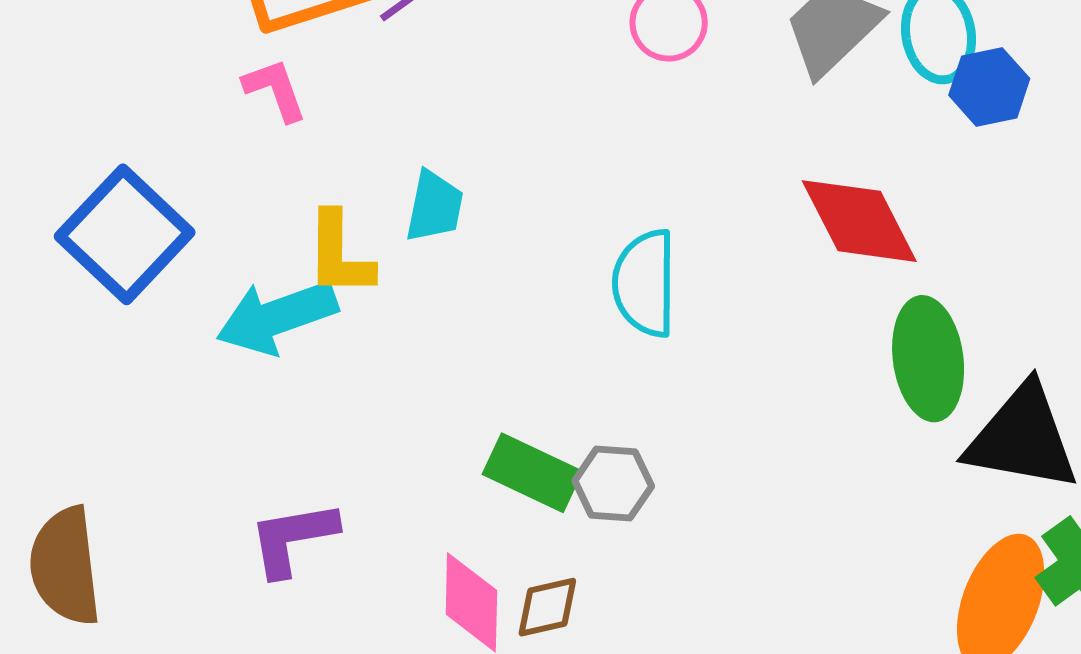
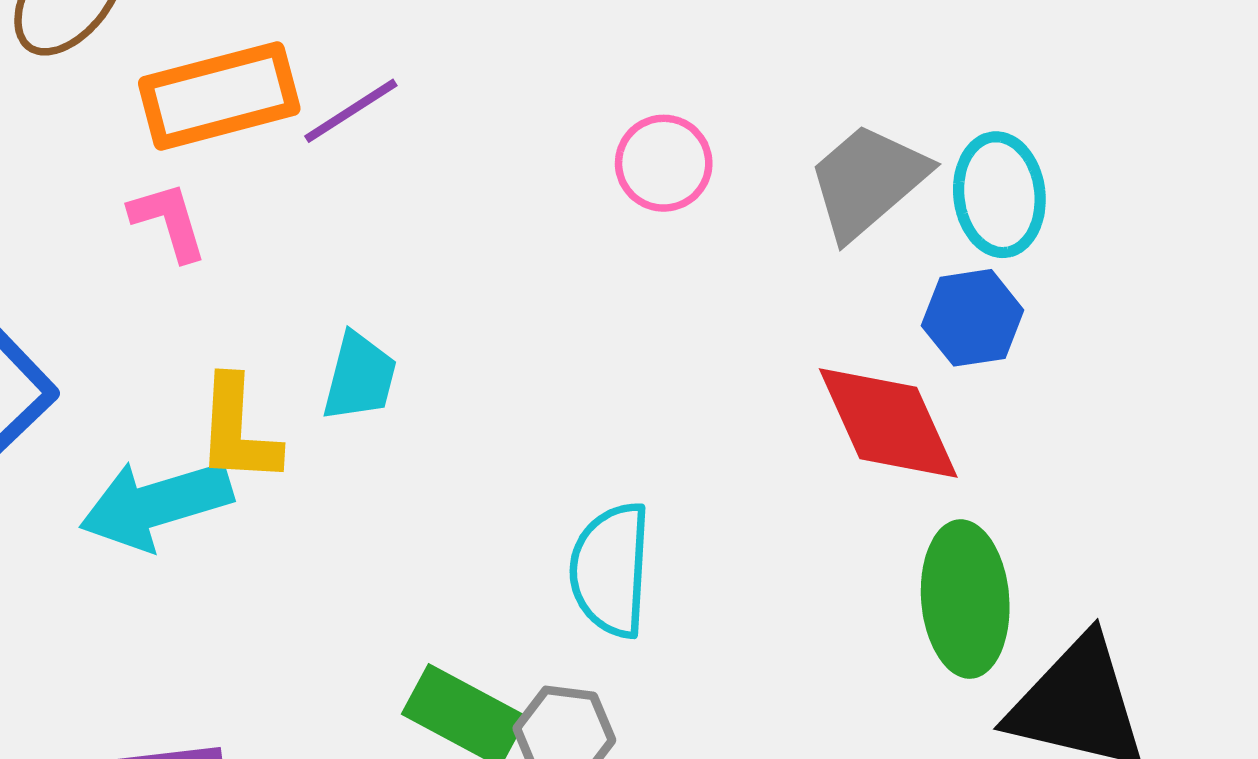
blue hexagon: (989, 87) -> (973, 318), moved
cyan semicircle: (645, 283) -> (611, 570), moved

